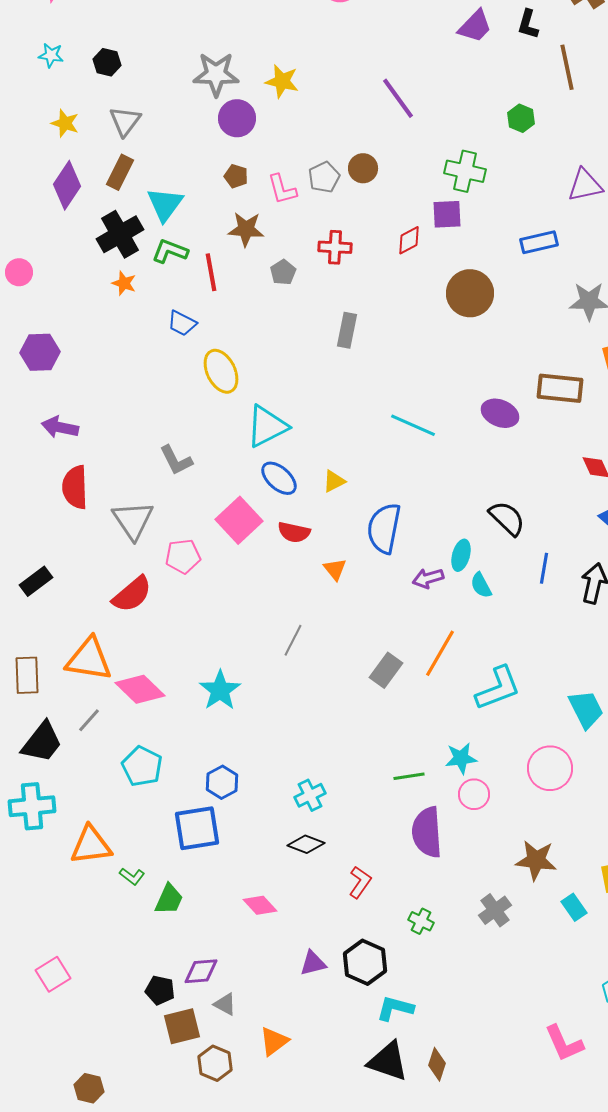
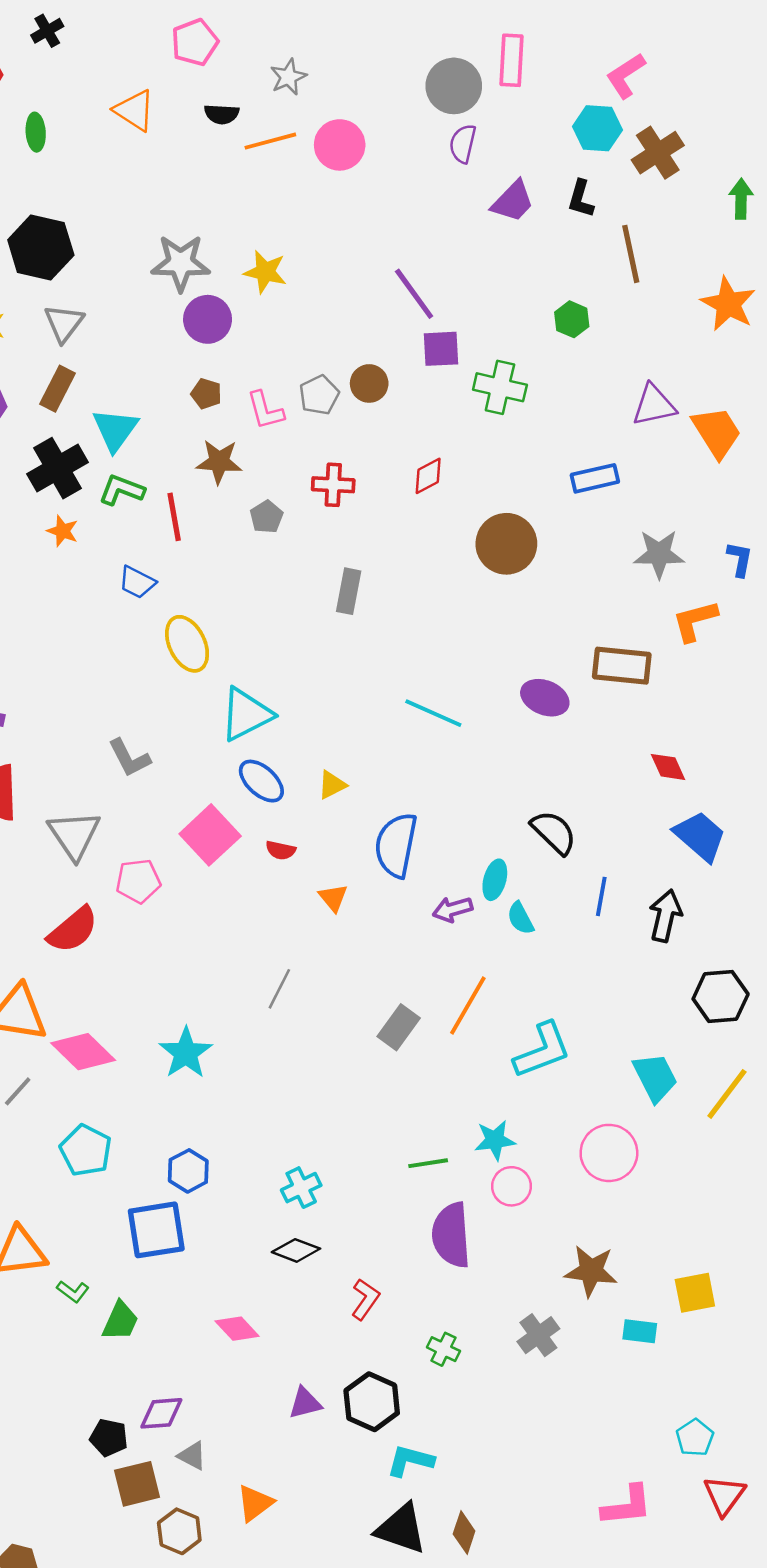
black hexagon: (107, 62) -> (41, 248), size x1.8
purple square: (447, 214) -> (441, 349), moved
red semicircle: (294, 532) -> (281, 850), size x0.7
cyan rectangle: (574, 907) -> (640, 1331), turned -48
pink L-shape: (564, 1043) -> (627, 1506), turned -72

